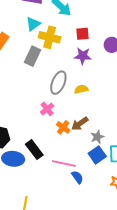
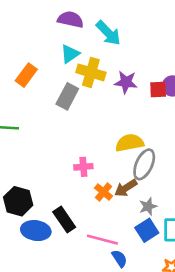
red square: (82, 34) -> (158, 89), moved
purple star: (83, 56) -> (126, 82), moved
gray ellipse: (58, 83) -> (144, 164), moved
yellow semicircle: (81, 89) -> (130, 143), size x1.5
pink cross: (47, 109) -> (83, 167), turned 32

